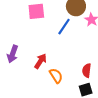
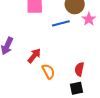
blue line: (64, 27) -> (61, 23), turned 36

